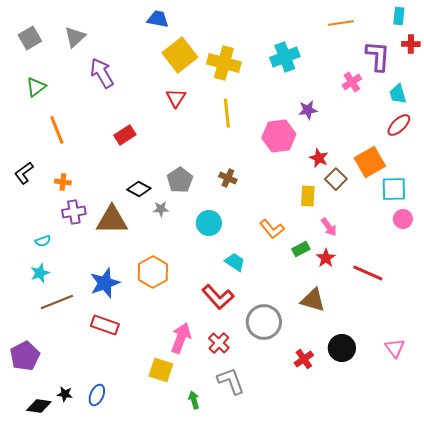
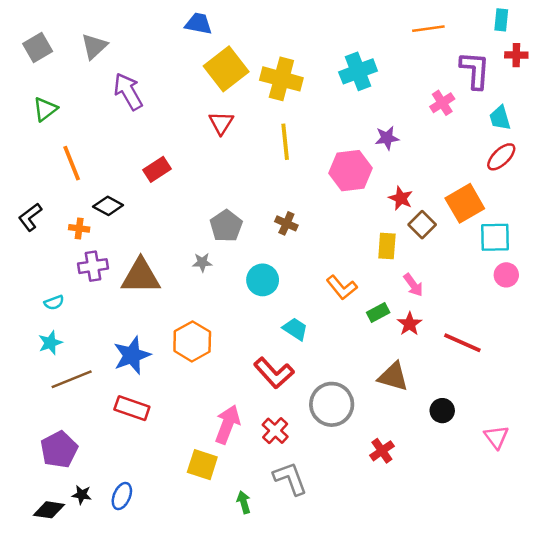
black diamond: (139, 189) -> (108, 206), moved
black circle: (342, 348) -> (442, 411), moved, size x0.7
purple pentagon: (25, 356) -> (59, 450), moved

